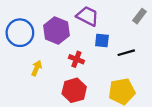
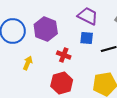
purple trapezoid: (87, 16) -> (88, 16), moved

